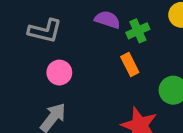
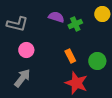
orange rectangle: (130, 65) -> (70, 56), moved

